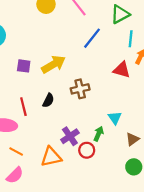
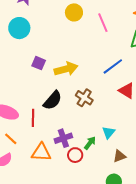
blue line: (92, 38) -> (113, 66), moved
brown cross: (80, 89) -> (84, 98), turned 30
black semicircle: (48, 100) -> (53, 100), size x1.5
red line: (23, 107) -> (33, 118), moved

